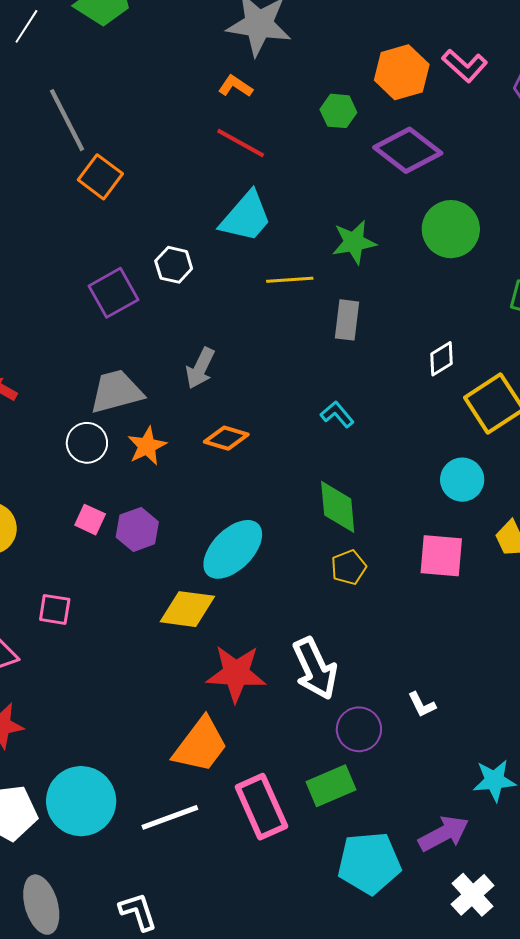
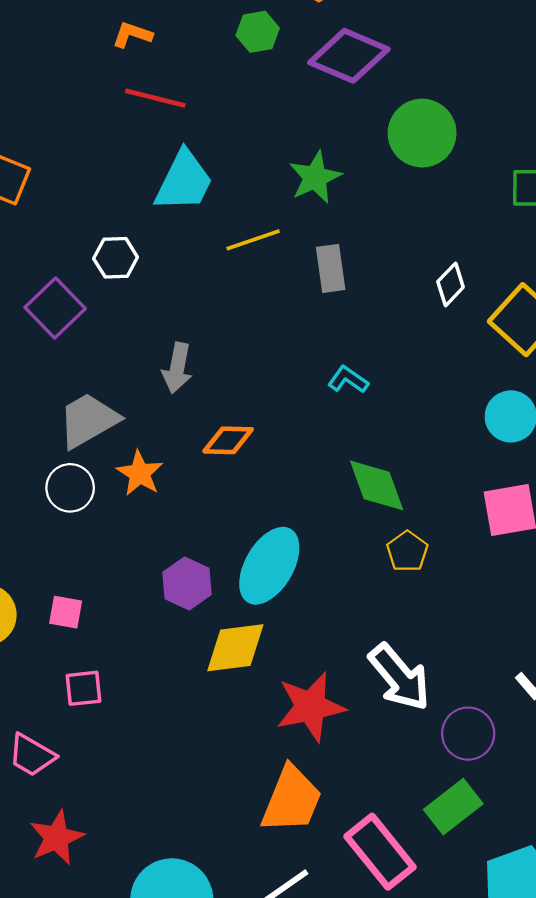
pink square: (90, 520) -> (66, 612), moved
purple hexagon: (137, 529) -> (187, 583), moved

